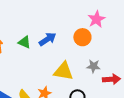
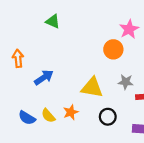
blue arrow: (47, 39) -> (44, 77), moved
green triangle: (24, 42) -> (53, 21), moved

